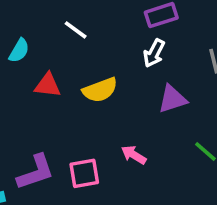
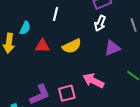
white line: (76, 30) -> (55, 14), turned 72
pink arrow: (134, 155) -> (93, 81), size x1.5

